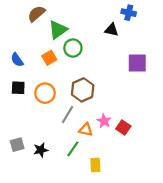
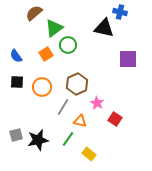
black triangle: (112, 30) -> (104, 28), size x1.5
pink star: (104, 121) -> (97, 103), moved
black star: (41, 150) -> (38, 140), size x1.5
yellow rectangle: (95, 165) -> (89, 154), turned -48

